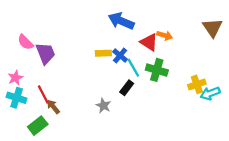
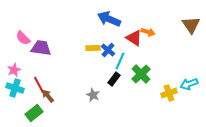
purple trapezoid: (45, 53) -> (41, 48), turned -60
cyan line: (133, 68) -> (120, 61), turned 54
green cross: (157, 70) -> (141, 74), moved, turned 30
yellow cross: (197, 84) -> (169, 93), moved

